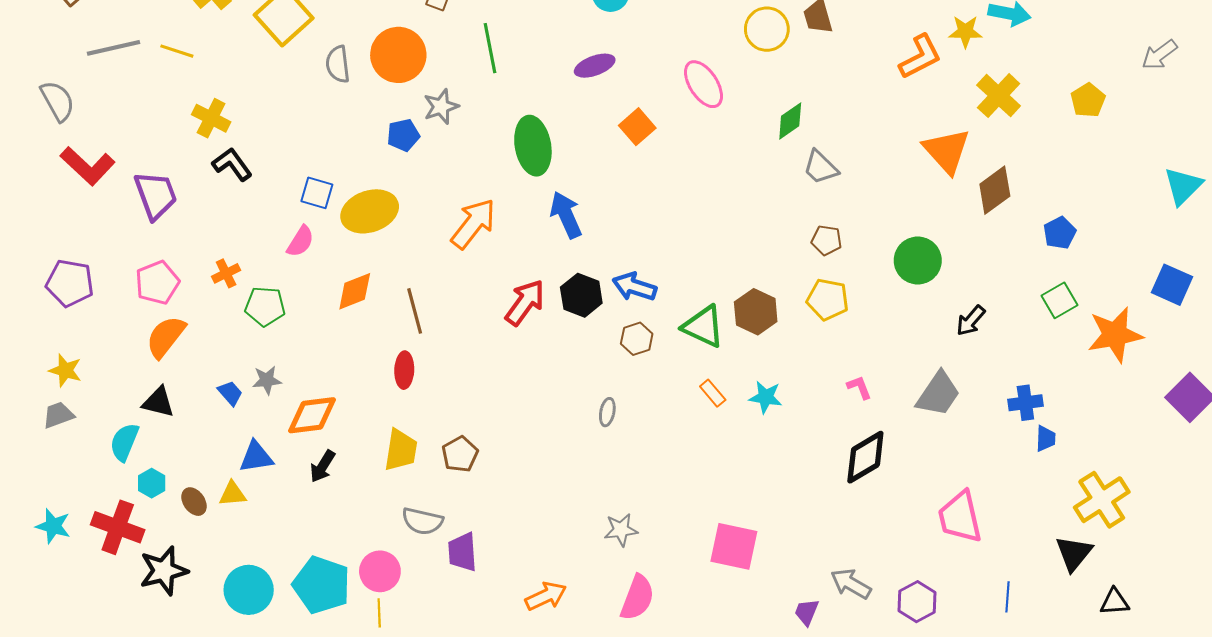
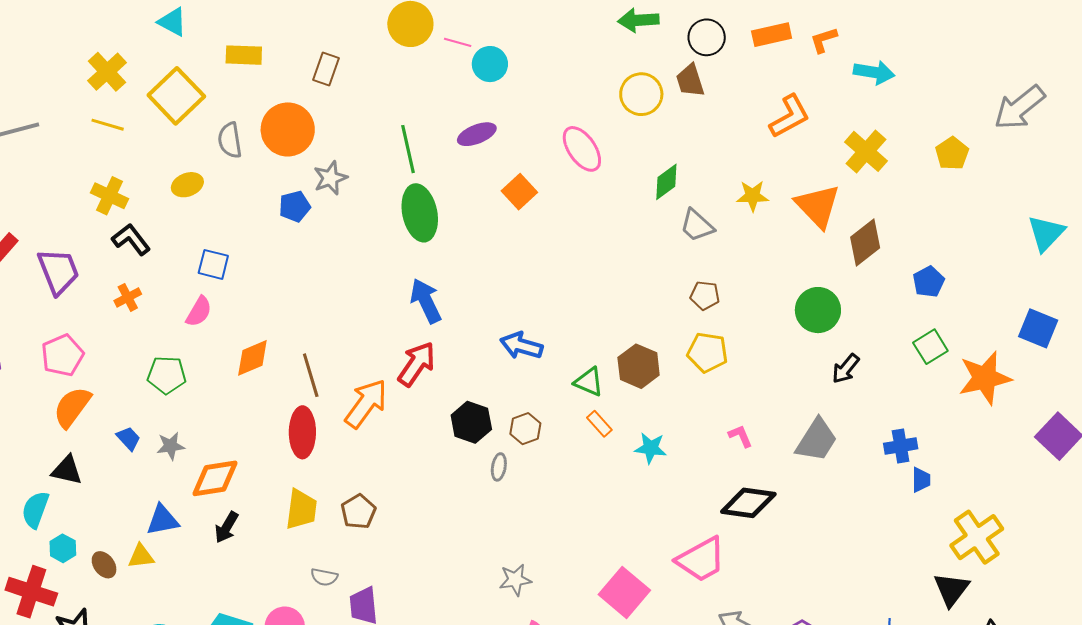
yellow star: (965, 32) -> (753, 196), moved
green line: (490, 48) -> (408, 149), moved
yellow line: (177, 51) -> (108, 125), moved
gray arrow: (1159, 55) -> (1019, 108), size x1.5
yellow ellipse: (370, 211) -> (187, 185), moved, size x0.6
blue arrow: (566, 215) -> (426, 301), moved
orange arrow: (473, 224) -> (366, 404), moved
green circle: (918, 260) -> (818, 310), moved
orange cross: (226, 273) -> (128, 297), moved
black hexagon: (581, 295) -> (471, 422), moved
green triangle: (703, 326) -> (589, 382), size x0.7
brown hexagon: (637, 339) -> (525, 429), moved
red ellipse: (404, 370) -> (302, 432), size x1.4
blue trapezoid: (230, 393) -> (128, 438), moved
orange rectangle: (713, 393) -> (599, 424), moved
black diamond: (865, 457) -> (748, 503), turned 40
pink trapezoid: (960, 517) -> (701, 559), moved, turned -104
gray semicircle: (422, 521) -> (324, 577), size x0.7
pink square: (734, 546) -> (624, 592), turned 30

